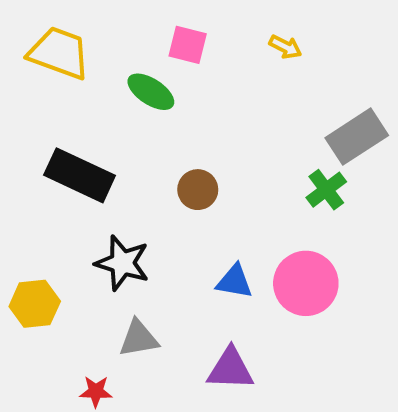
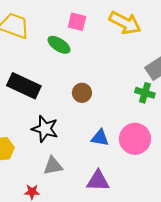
yellow arrow: (285, 47) -> (125, 23), size x2.0
green cross: (326, 190) -> (145, 93), turned -36

